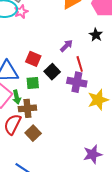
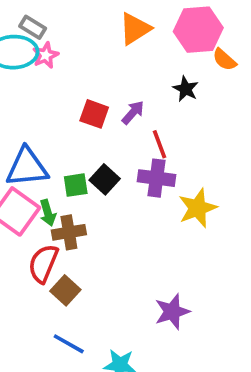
red square: (33, 59) -> (94, 114), moved
black square: (52, 72) -> (105, 179), moved
brown square: (33, 133) -> (65, 290), moved
purple star: (93, 154) -> (172, 312), moved

